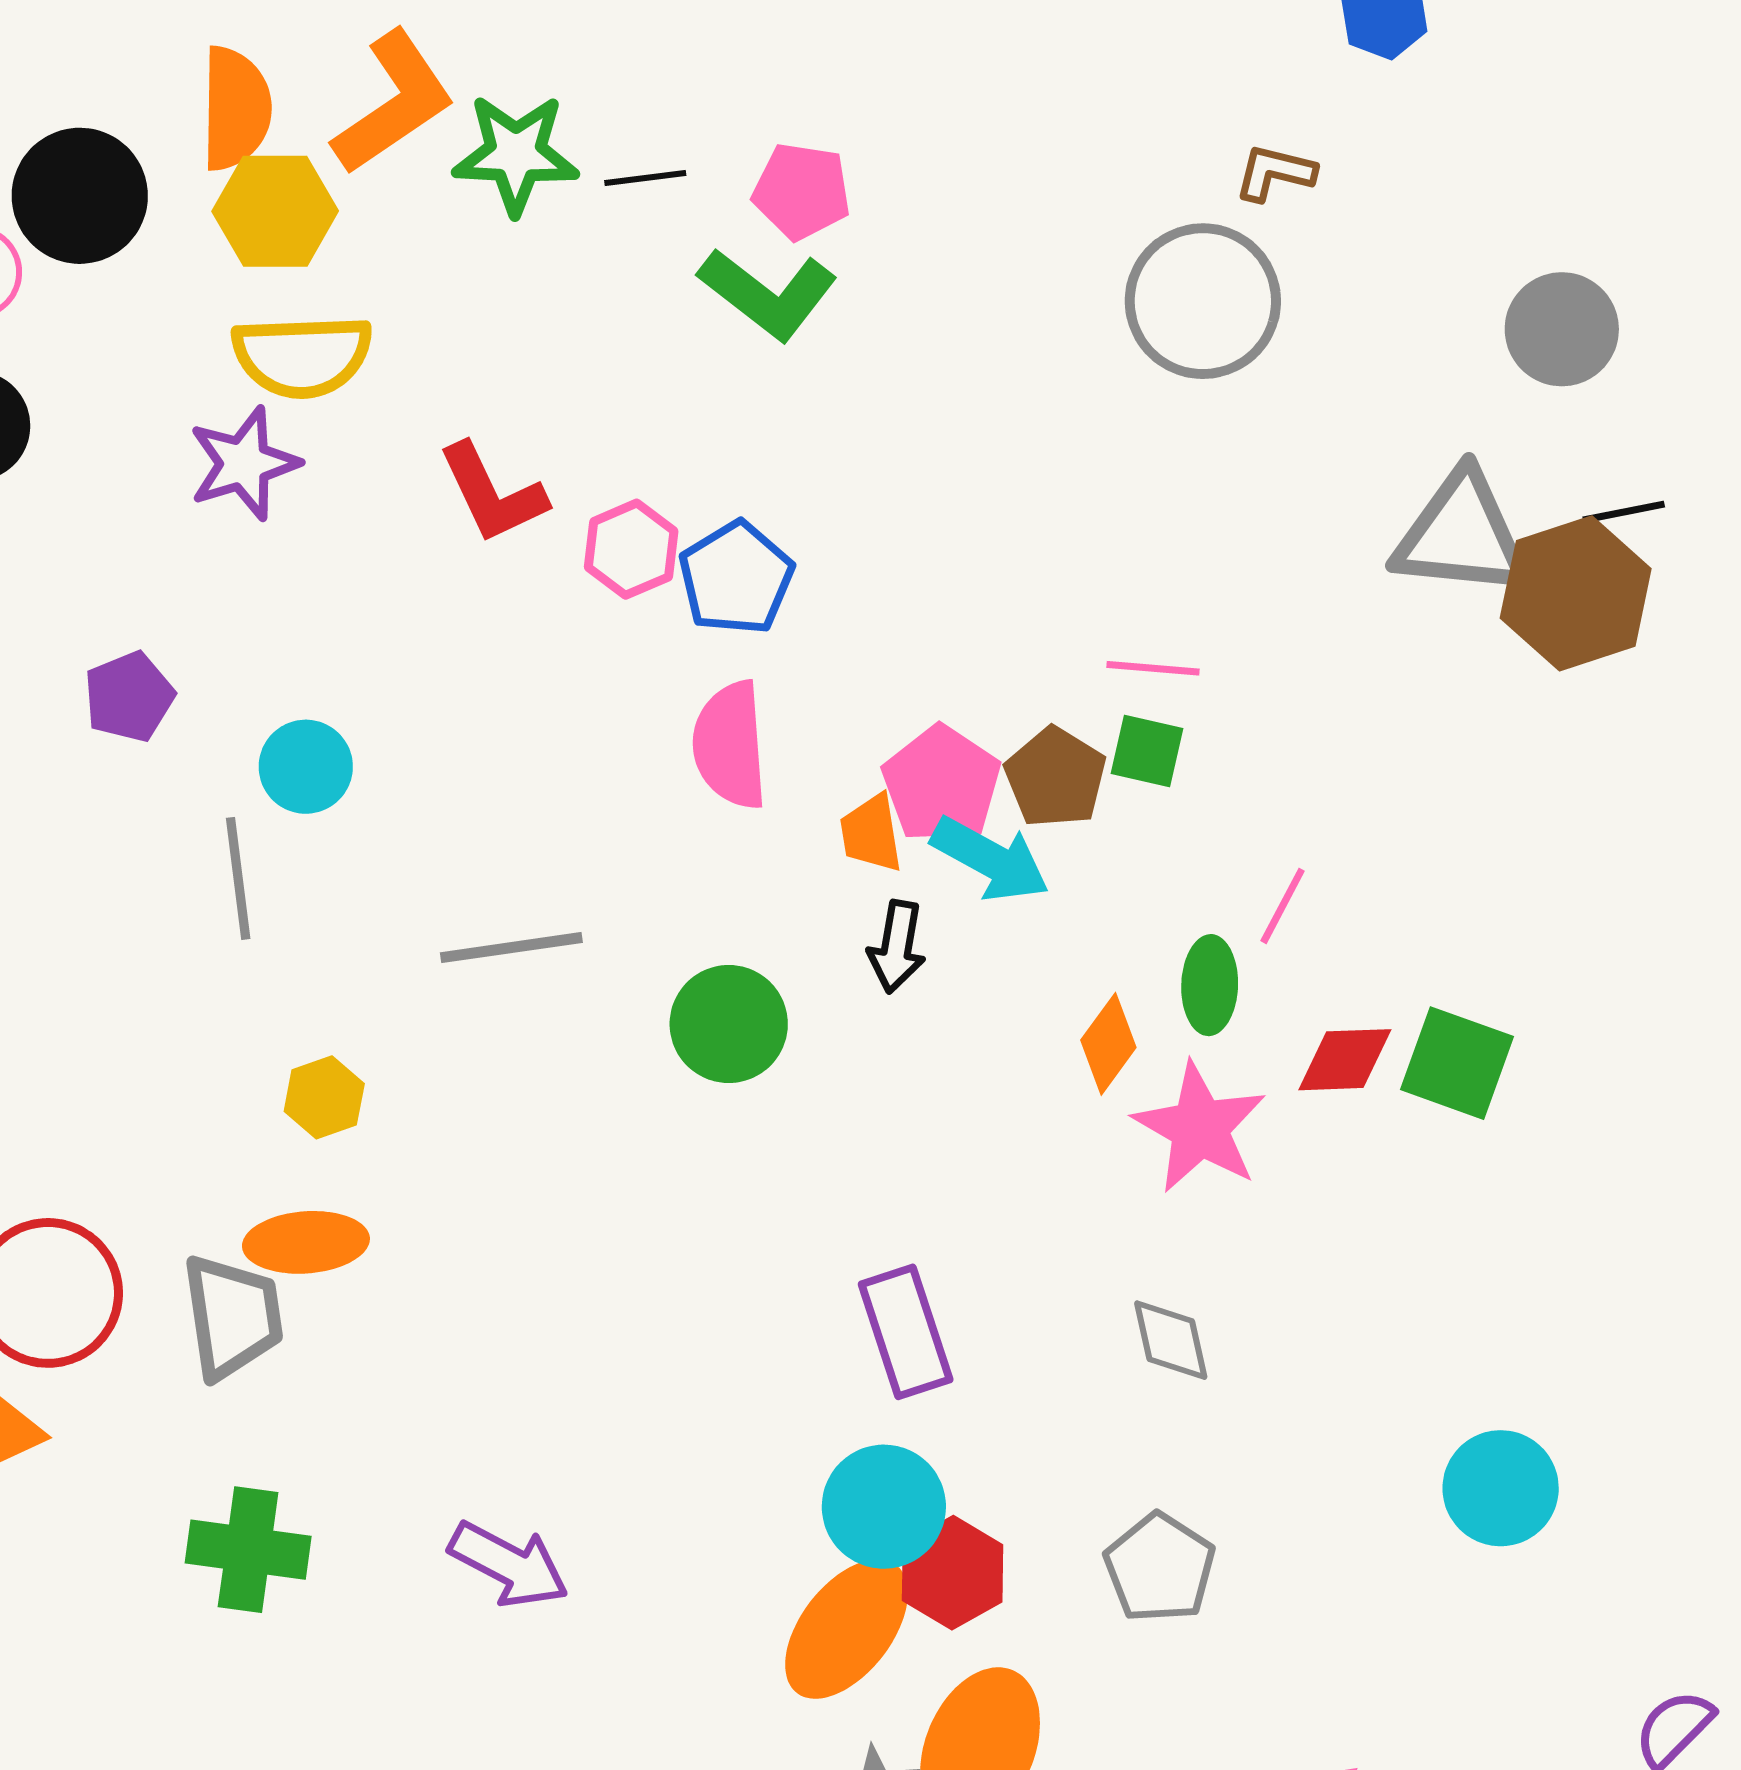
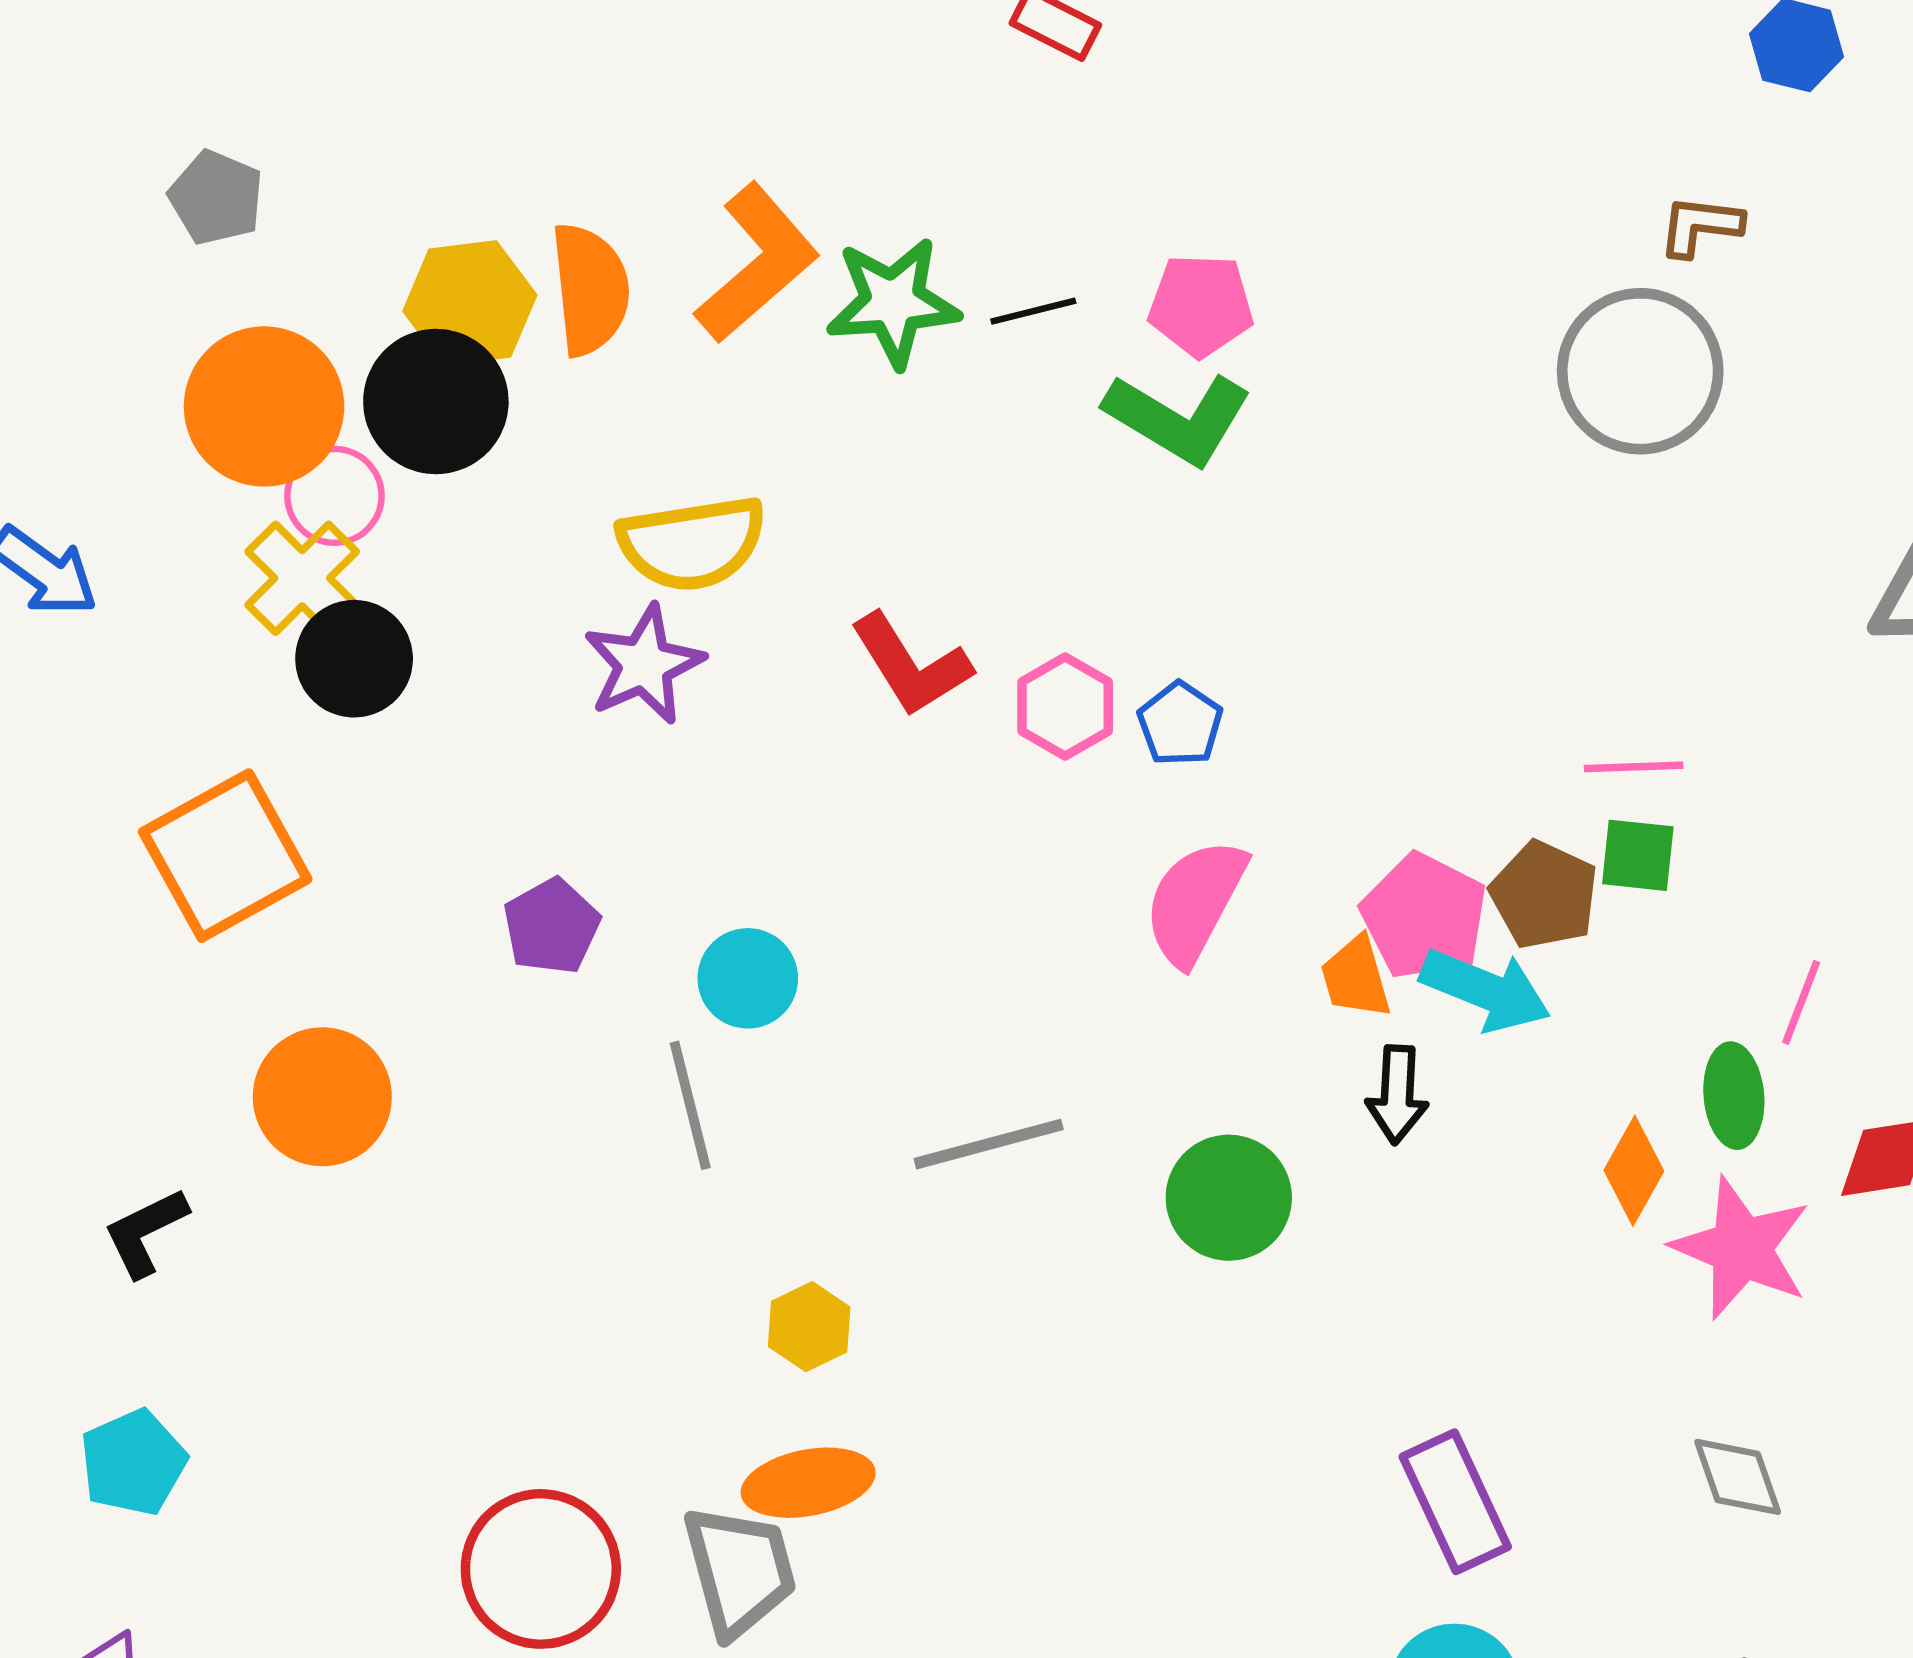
yellow hexagon: (275, 211) -> (470, 303), moved
blue pentagon: (736, 578) -> (1180, 724), size x0.7
pink semicircle: (730, 745) -> (1195, 902), turned 39

